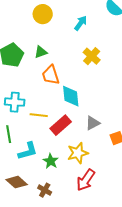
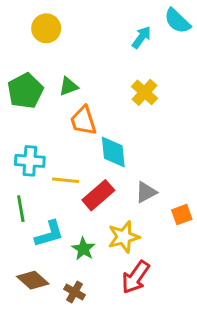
yellow circle: (43, 14) -> (46, 28), moved
cyan arrow: (81, 23) -> (142, 37), moved

